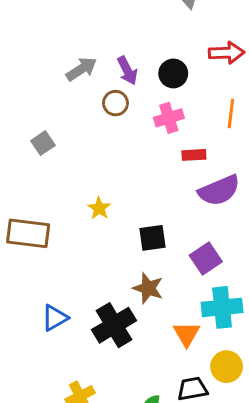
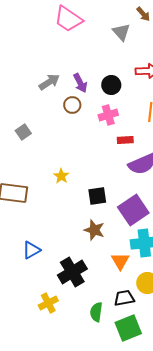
purple square: (206, 259) -> (133, 210), size x1.4
black cross: (114, 325) -> (72, 272), moved

